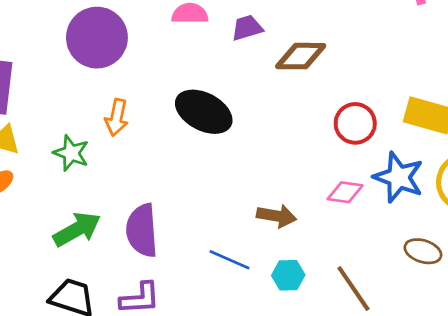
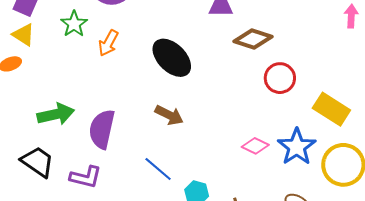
red circle: (355, 123) -> (280, 78), moved
green star: (71, 153) -> (74, 24), moved
brown arrow: (277, 216) -> (169, 115), moved

